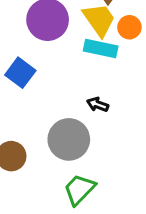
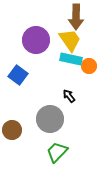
orange circle: (129, 27) -> (89, 66), moved
black arrow: (98, 105) -> (69, 96), turned 32

